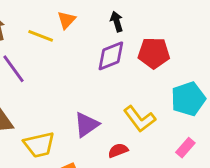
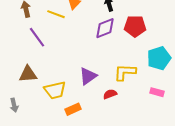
yellow L-shape: (140, 119) -> (125, 72), turned 130
pink rectangle: (185, 148) -> (157, 92), turned 64

